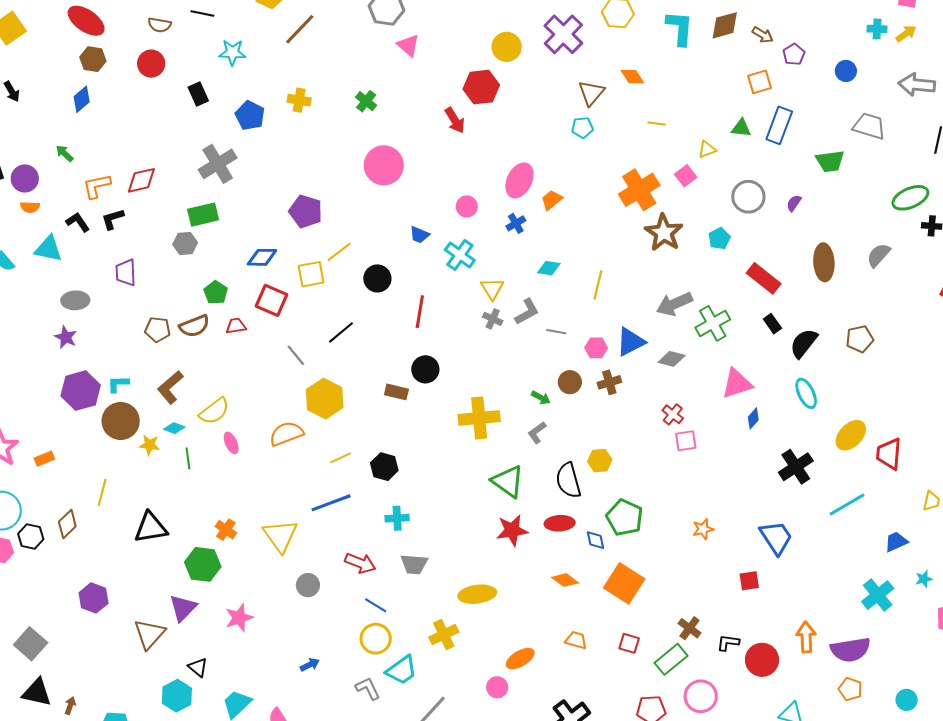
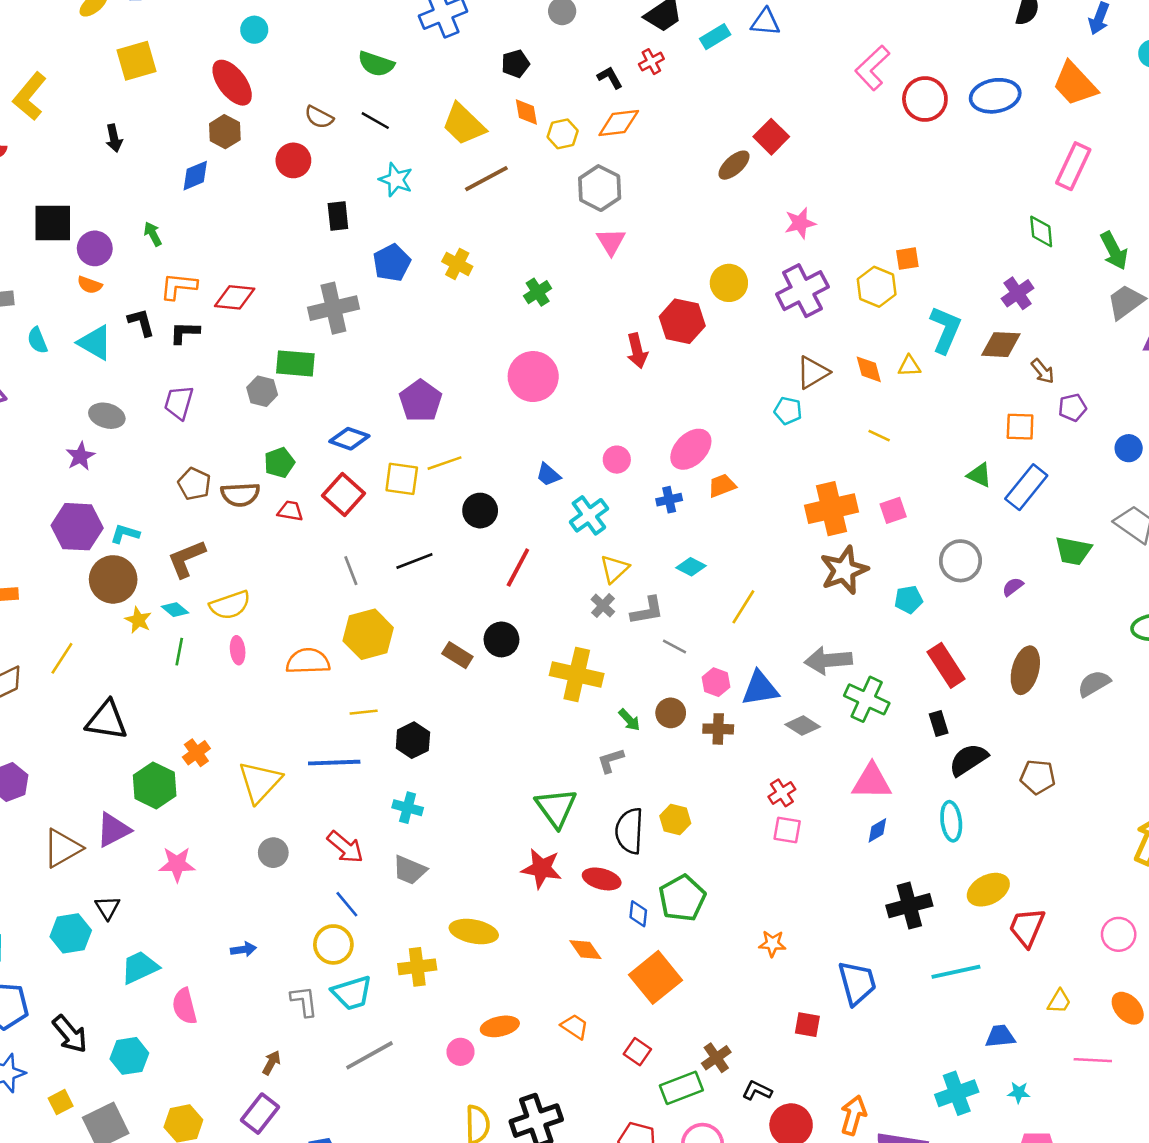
yellow triangle: (707, 149) -> (909, 366), moved
green cross: (713, 323) -> (867, 699), turned 36
yellow cross: (479, 418) -> (577, 675), moved

